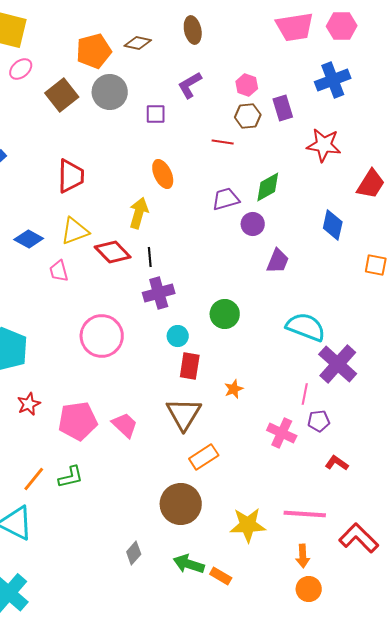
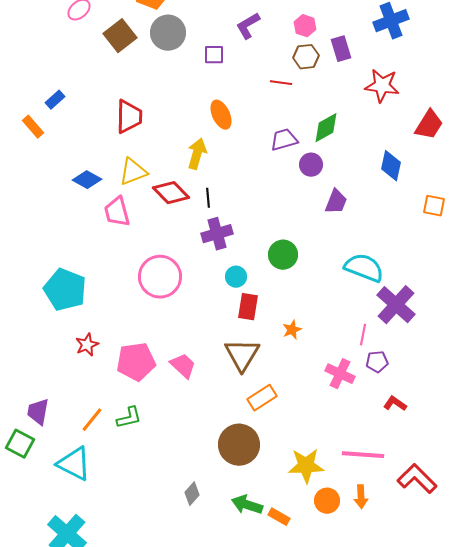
pink trapezoid: (59, 271) -> (117, 212), size x1.4
orange circle: (309, 589) -> (327, 501), moved

